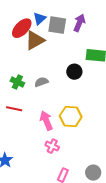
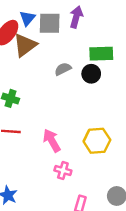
black circle: (74, 72) -> (91, 74), moved
gray semicircle: (41, 82) -> (63, 69), moved
yellow hexagon: (71, 116) -> (97, 141), moved

